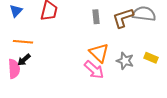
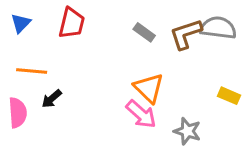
gray rectangle: (96, 17) -> (144, 32), turned -48
black arrow: (24, 60) -> (52, 99), moved
gray star: (125, 61) -> (187, 131), moved

